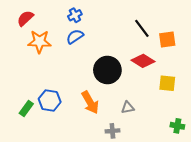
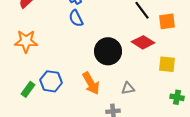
blue semicircle: (75, 37) -> (76, 18), turned -84
orange star: (39, 42) -> (26, 41), moved
green cross: (177, 126) -> (177, 97), moved

